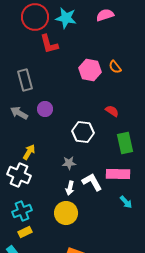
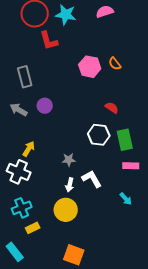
white hexagon: (83, 132) -> (99, 135), moved
pink rectangle: (118, 174) -> (131, 166), moved, size x0.7
yellow rectangle: (25, 232) -> (33, 228), moved

